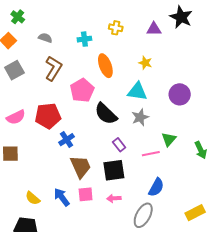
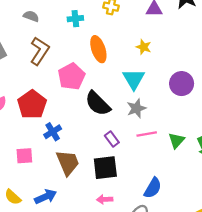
cyan triangle: (137, 91) -> (134, 79), turned 50
red pentagon: (48, 116) -> (32, 104), turned -30
green triangle: (169, 139) -> (176, 140), moved
pink line: (151, 154) -> (147, 134), moved
pink square: (86, 194) -> (24, 156), moved
blue arrow: (62, 197) -> (46, 197), turned 102

